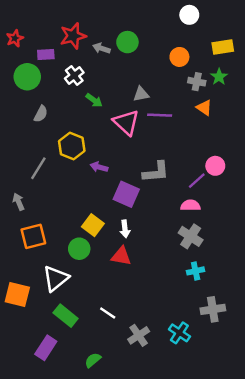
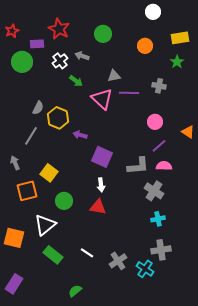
red star: (73, 36) -> (59, 29), turned -30
gray arrow: (101, 48) -> (82, 56), moved
gray cross: (197, 82) -> (159, 86), moved
orange triangle: (204, 108) -> (188, 132), moved
gray semicircle: (41, 114) -> (38, 108), moved
pink circle: (215, 166) -> (155, 122), moved
gray L-shape: (156, 172) -> (138, 166), moved
pink semicircle: (191, 205) -> (164, 166), moved
yellow square: (93, 225) -> (49, 173), moved
gray cross: (213, 309) -> (161, 250), moved
gray cross: (139, 335) -> (118, 261), moved
purple rectangle: (46, 348) -> (14, 284), moved

